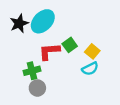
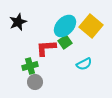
cyan ellipse: (43, 21) -> (65, 26), moved
yellow square: (92, 51) -> (91, 26), moved, size x1.6

